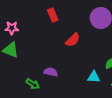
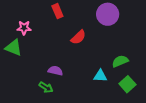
pink star: (12, 28) -> (24, 28), moved
green arrow: (33, 84) -> (46, 87), moved

